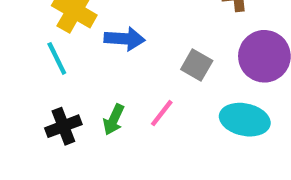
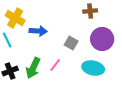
green arrow: (114, 120) -> (33, 68), size x1.5

